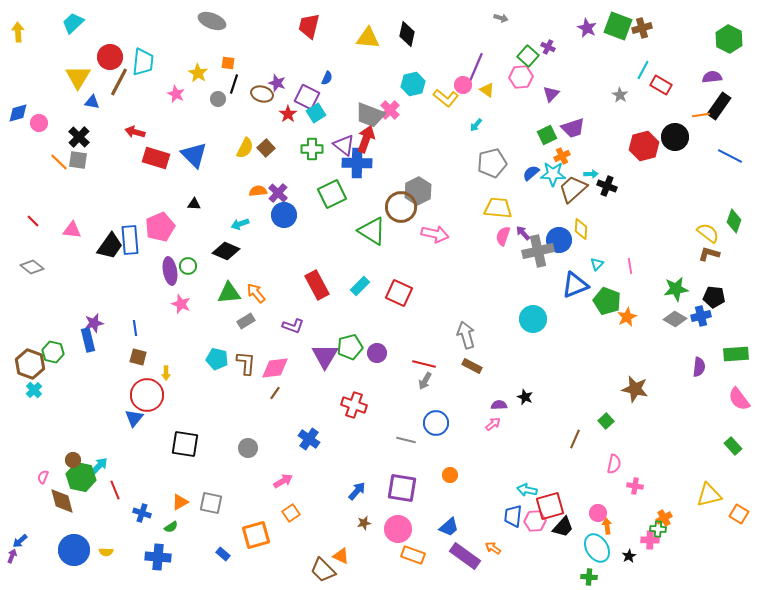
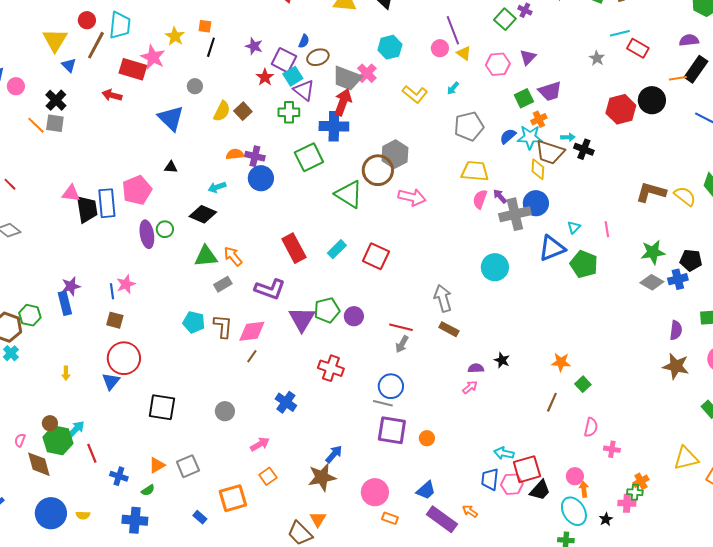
red circle: (110, 57) -> (87, 20), size x0.7
purple line: (476, 67) -> (453, 30), turned -44
cyan line: (643, 70) -> (620, 33), turned 48
pink hexagon: (521, 77) -> (498, 64), moved
pink star: (176, 94) -> (153, 57), size x1.4
brown ellipse: (262, 94) -> (318, 57), moved, turned -35
yellow L-shape: (446, 98) -> (415, 94), moved
gray circle: (218, 99) -> (195, 86), moved
blue triangle: (92, 102) -> (69, 65), turned 35
purple triangle: (344, 145) -> (304, 90), moved
red rectangle: (156, 158) -> (133, 69), moved
brown trapezoid: (573, 189) -> (550, 152), turned -120
purple cross: (278, 193) -> (255, 156), turned -30
yellow diamond: (581, 229) -> (538, 169), moved
pink triangle: (72, 230) -> (71, 193), moved
black trapezoid: (110, 246) -> (87, 209), turned -44
brown L-shape: (709, 254) -> (651, 192), moved, size x1.4
pink star: (181, 304) -> (126, 284), moved, turned 30
orange star: (627, 317) -> (561, 362), moved, turned 30
cyan circle: (533, 319) -> (495, 267), moved
purple L-shape: (293, 326) -> (270, 289), size x1.4
yellow arrow: (166, 373) -> (66, 373), moved
brown star: (635, 389) -> (676, 366), moved
blue circle: (436, 423) -> (391, 386), moved
purple square: (402, 488) -> (392, 430), moved
gray square: (211, 503) -> (188, 466), turned -35
brown star: (364, 523) -> (322, 477), moved, size x2.0
orange rectangle: (413, 555) -> (390, 518), size x0.7
orange triangle: (341, 556) -> (318, 519), turned 36

